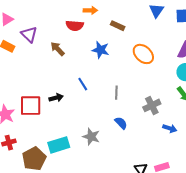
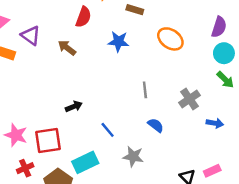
red semicircle: (75, 26) -> (83, 17), turned -66
blue line: (83, 84) -> (108, 130), moved
red square: (31, 106) -> (48, 140), moved
gray star: (91, 137) -> (133, 157), moved

